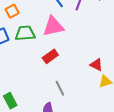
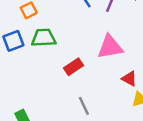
pink triangle: (53, 26) -> (110, 47), moved

